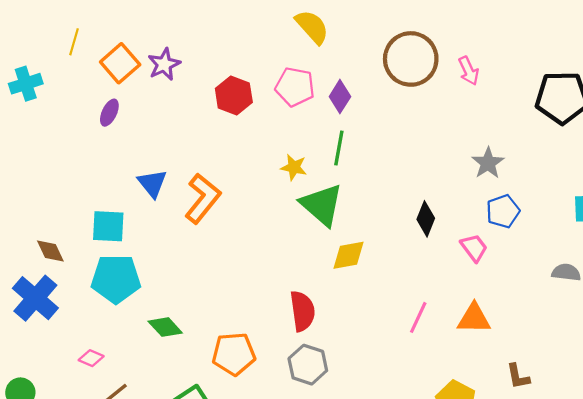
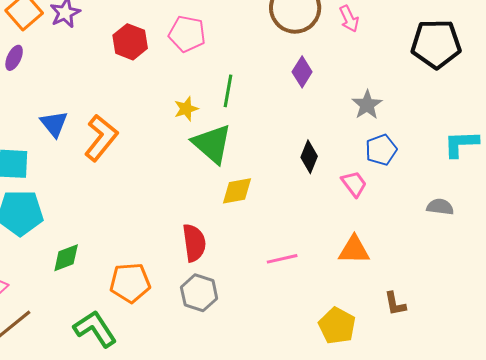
purple diamond: (340, 97) -> (302, 72), moved
yellow star: (294, 167) -> (186, 109), turned -30
pink line: (418, 317) -> (282, 259), moved, turned 52
green diamond: (165, 327) -> (66, 258), turned -68

